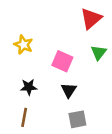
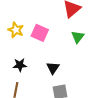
pink square: (62, 61) -> (40, 33), moved

